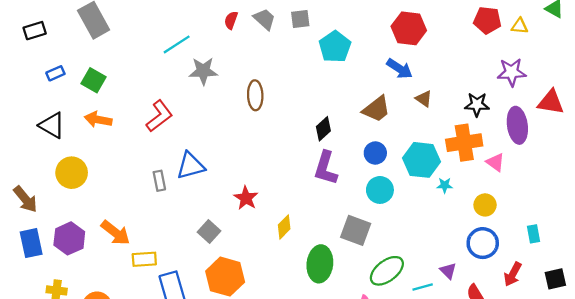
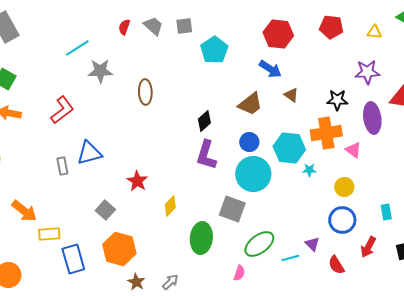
red pentagon: (487, 20) -> (331, 27), moved
cyan circle: (380, 190) -> (253, 174), size x1.5

